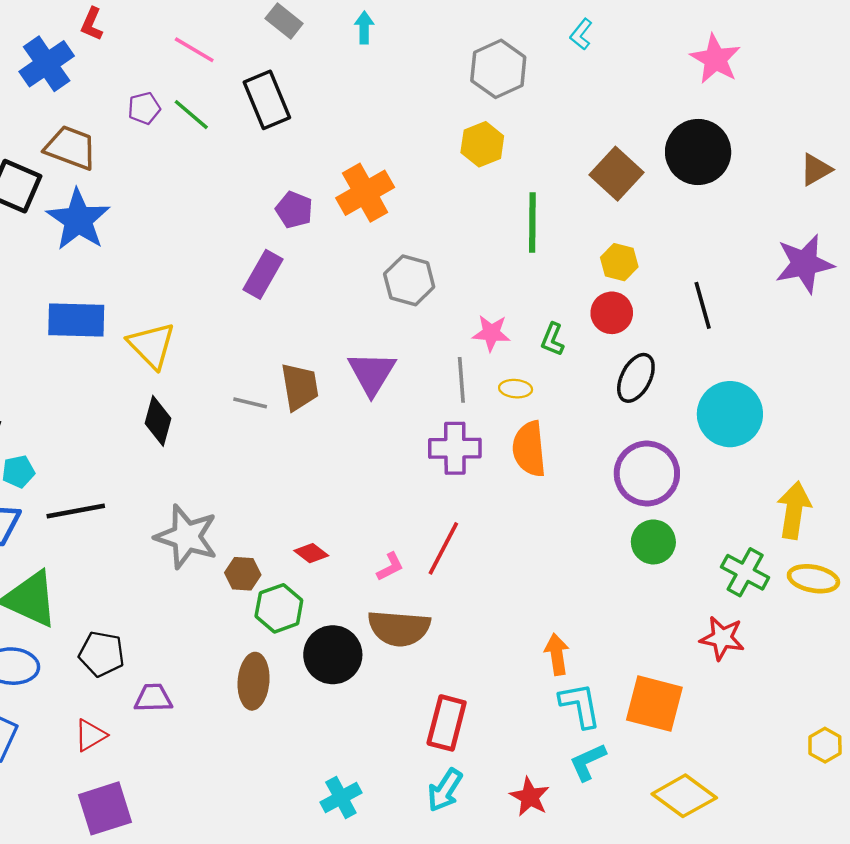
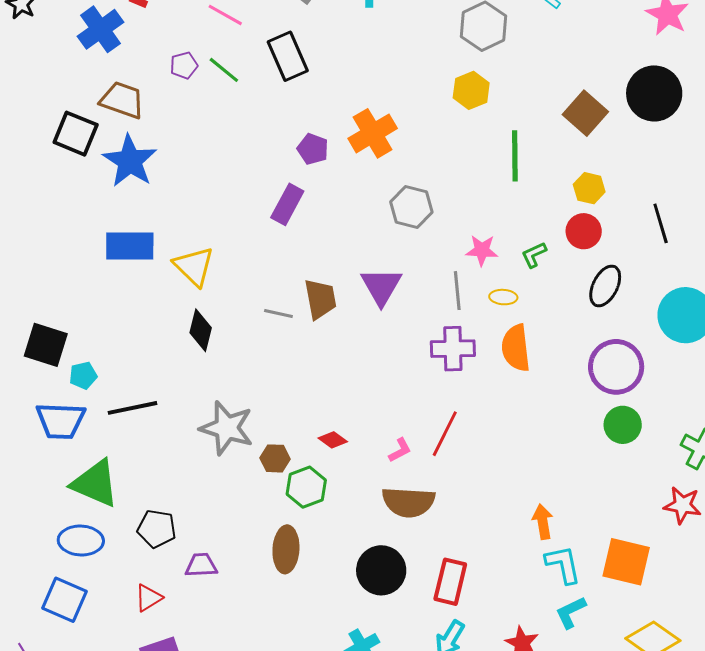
green L-shape: (553, 339) -> (534, 255), turned 44
black circle: (333, 655) -> (381, 570), moved

